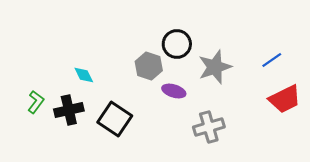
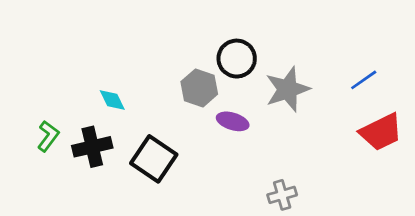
gray cross: (209, 127) -> (282, 195), moved, size x0.7

